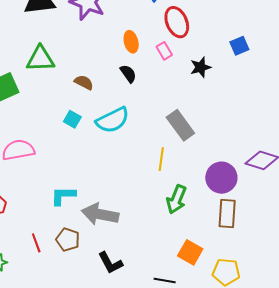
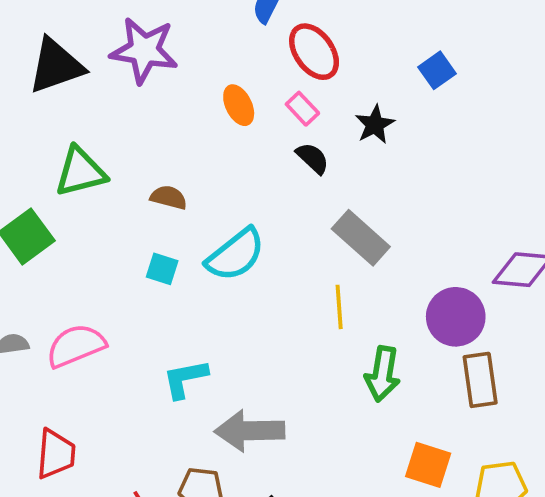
black semicircle: (128, 74) -> (313, 158), moved
cyan L-shape: (63, 196) -> (185, 379), moved

